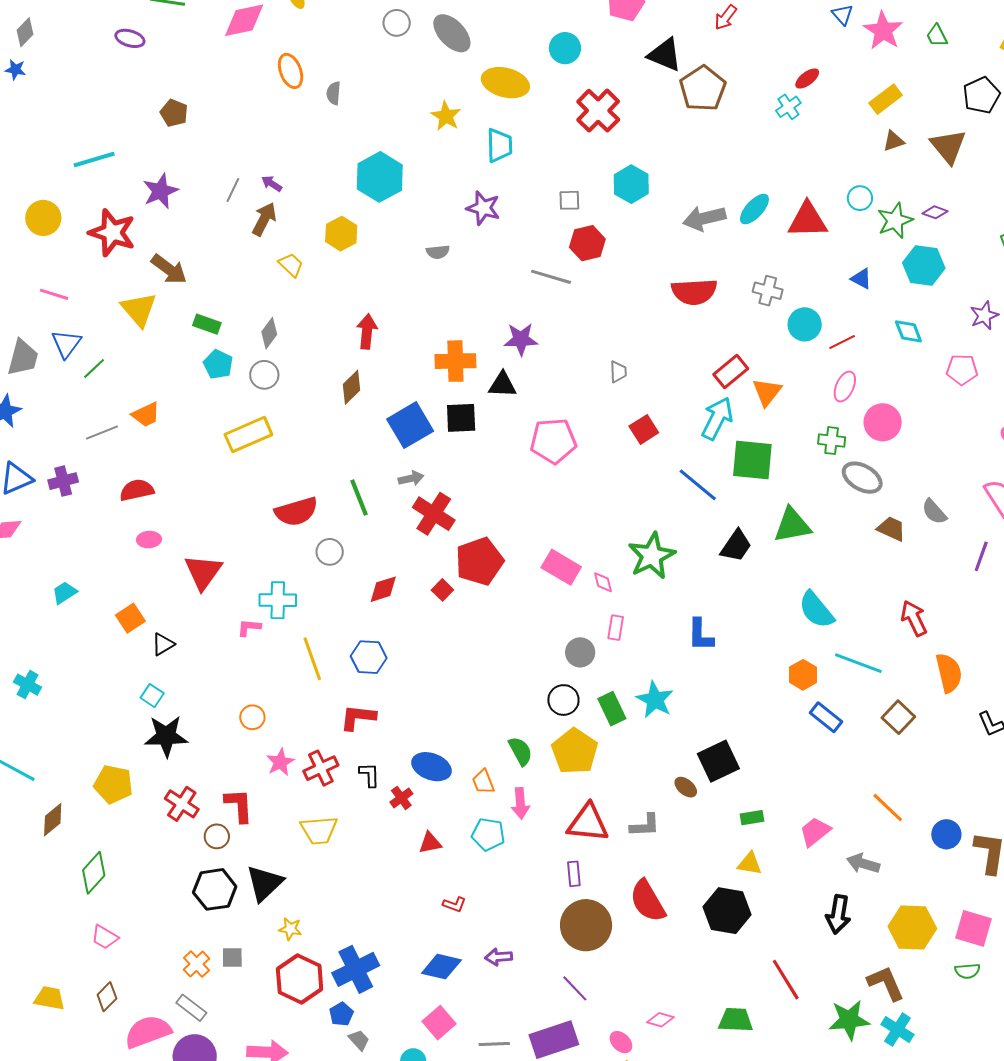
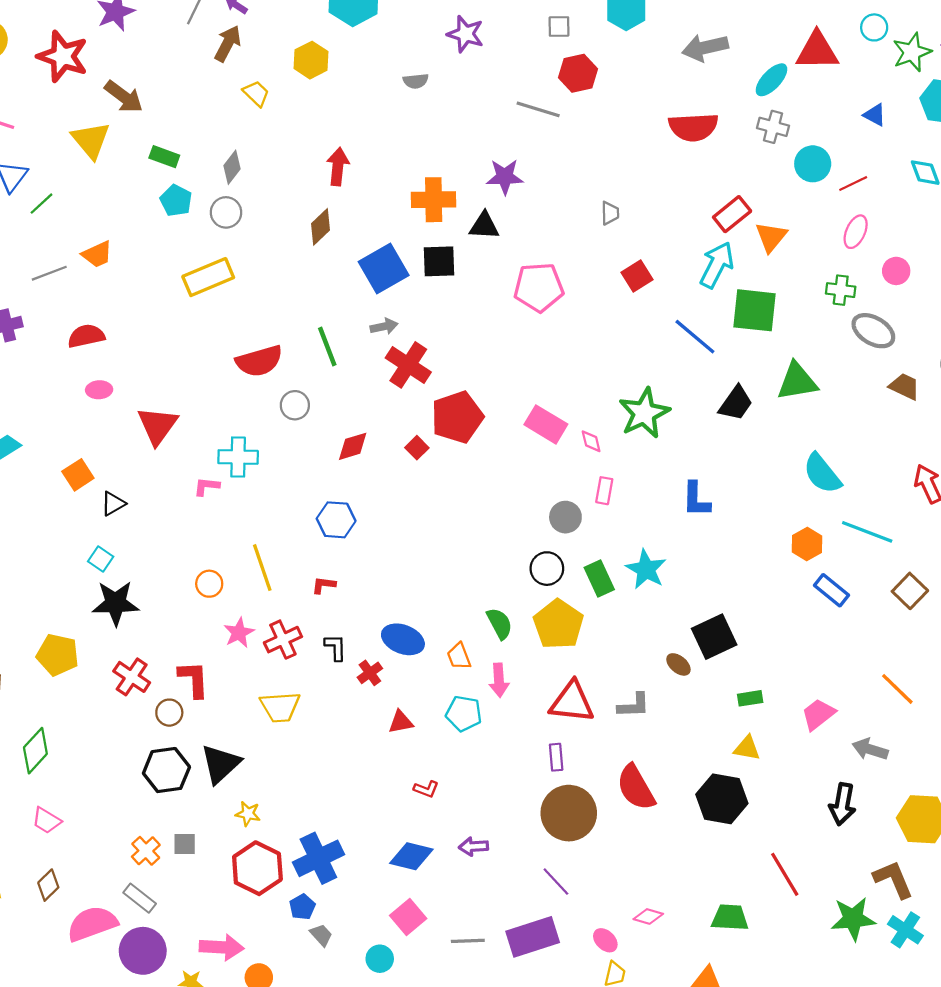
cyan ellipse: (754, 209) -> (771, 80), moved
pink circle: (883, 422) -> (896, 271), size x0.7
yellow line: (312, 659) -> (262, 568), moved
red L-shape: (358, 717) -> (324, 585), size x0.6

